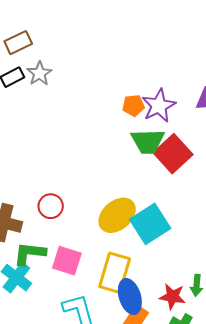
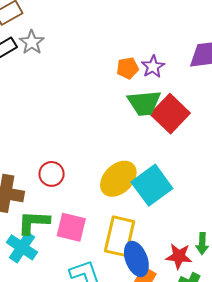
purple star: (159, 106) -> (153, 67), size x0.7

